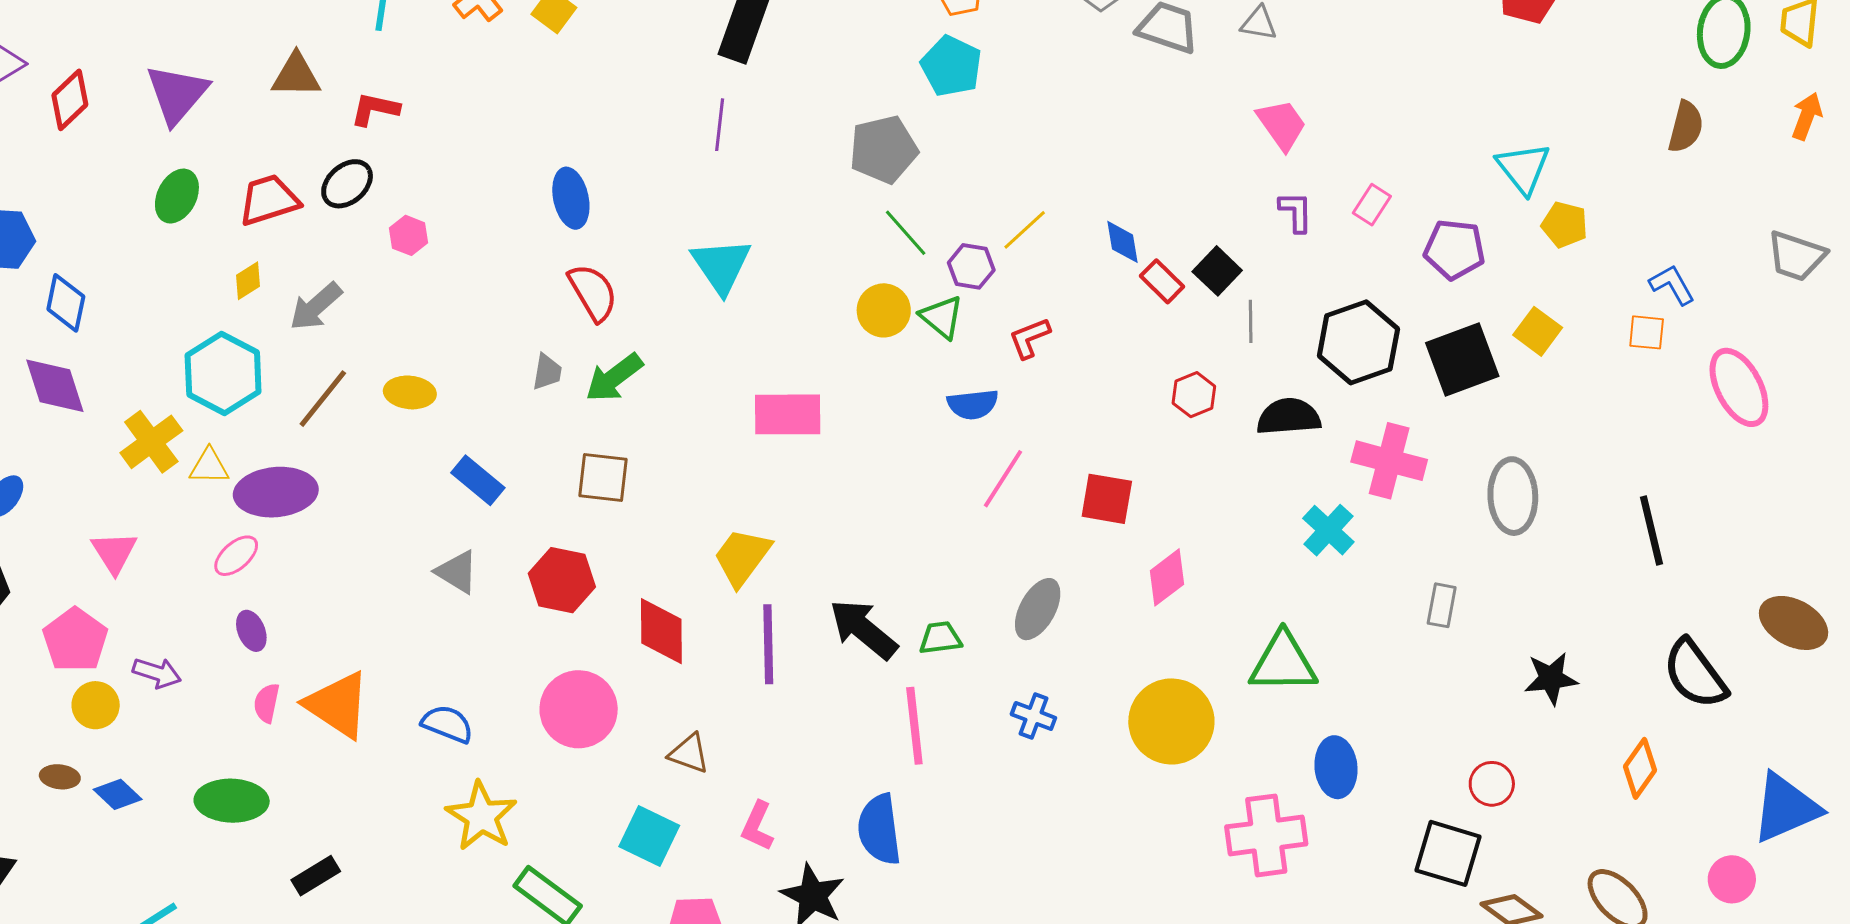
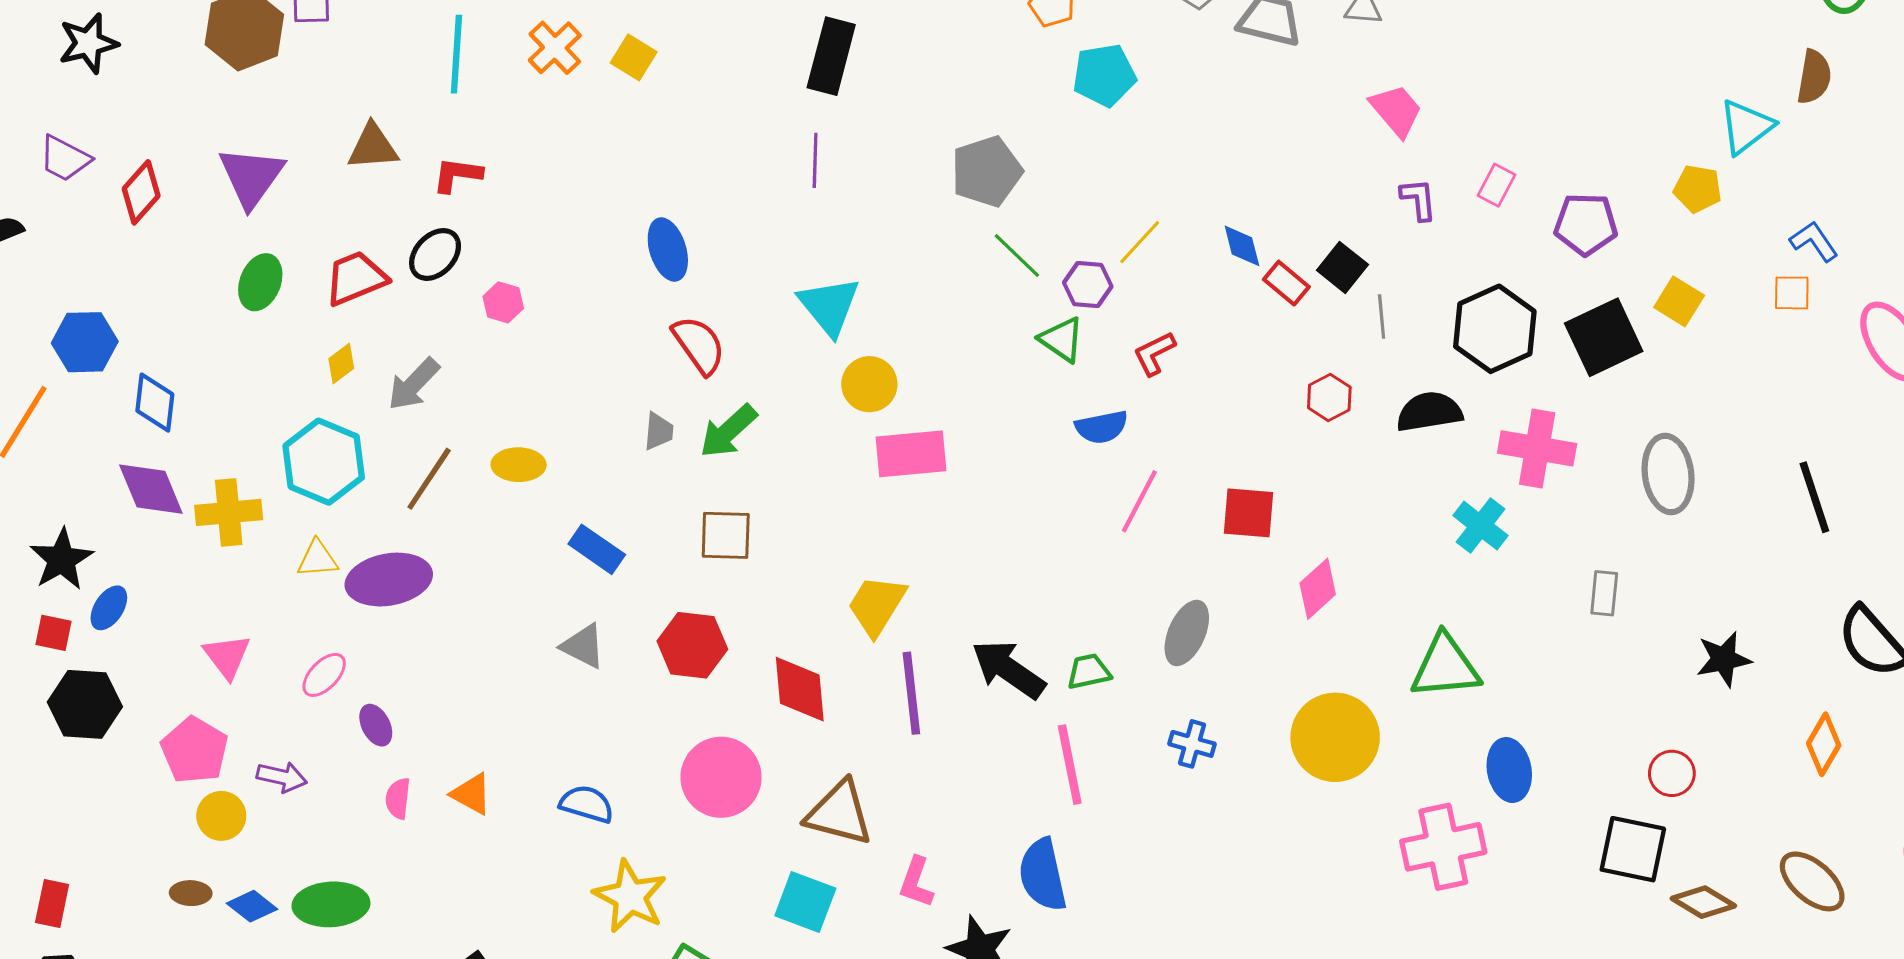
cyan pentagon: (951, 66) -> (1104, 75), moved, turned -30
cyan triangle: (1523, 168) -> (1746, 127), moved, turned 36
yellow circle: (884, 310) -> (869, 384), moved
yellow cross: (151, 442) -> (229, 512), moved, turned 36
pink ellipse: (236, 556) -> (324, 675), moved
orange triangle: (338, 705) -> (471, 794), size x0.6
brown triangle: (689, 753) -> (839, 813), size x1.6
green ellipse: (232, 801) -> (331, 904), moved

